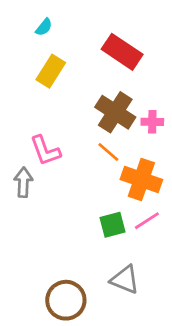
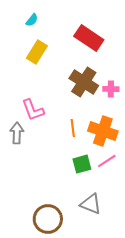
orange line: (108, 152) -> (73, 128), moved, turned 42

